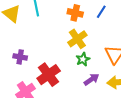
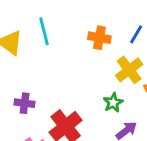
yellow cross: (77, 39) -> (129, 70), moved

